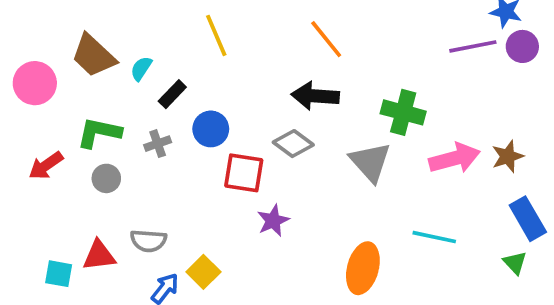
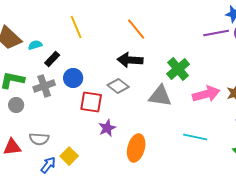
cyan semicircle: (141, 68) -> (35, 45), turned 40
green cross: (403, 112) -> (178, 69), turned 35
gray cross: (158, 144) -> (44, 86), size x1.5
gray triangle: (370, 162) -> (160, 96), turned -40
orange ellipse: (363, 268) -> (136, 148), moved

